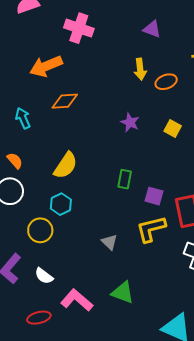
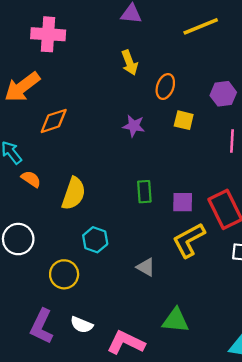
orange ellipse: (166, 82) -> (165, 87), moved, turned -35
orange semicircle: (15, 161) -> (31, 179), moved
cyan hexagon: (61, 204) -> (95, 240), moved

